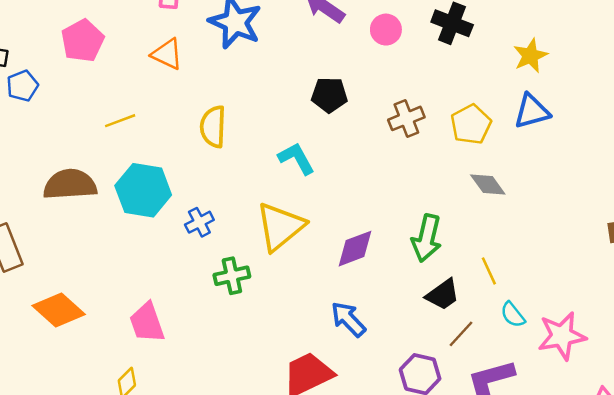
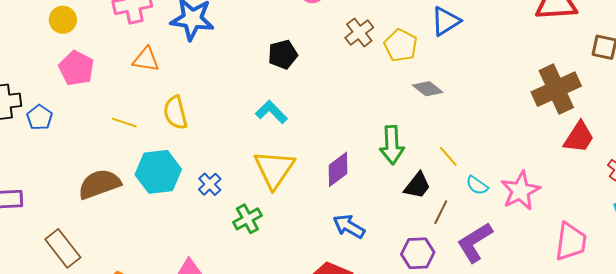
brown cross: (406, 118) -> (359, 33), moved
yellow line: (120, 121) -> (124, 123), turned 55
yellow semicircle: (213, 127) -> (175, 113), moved

